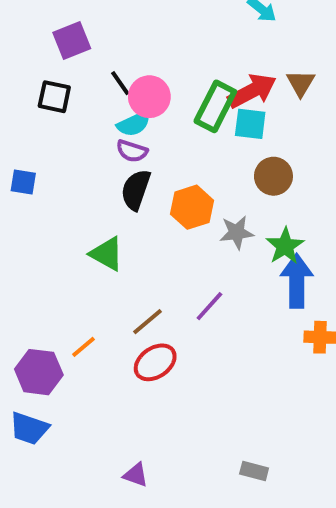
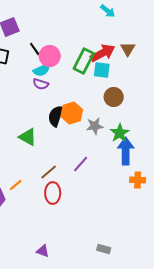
black semicircle: (136, 190) -> (56, 116), moved
red ellipse: (155, 362) -> (53, 193), turned -55

